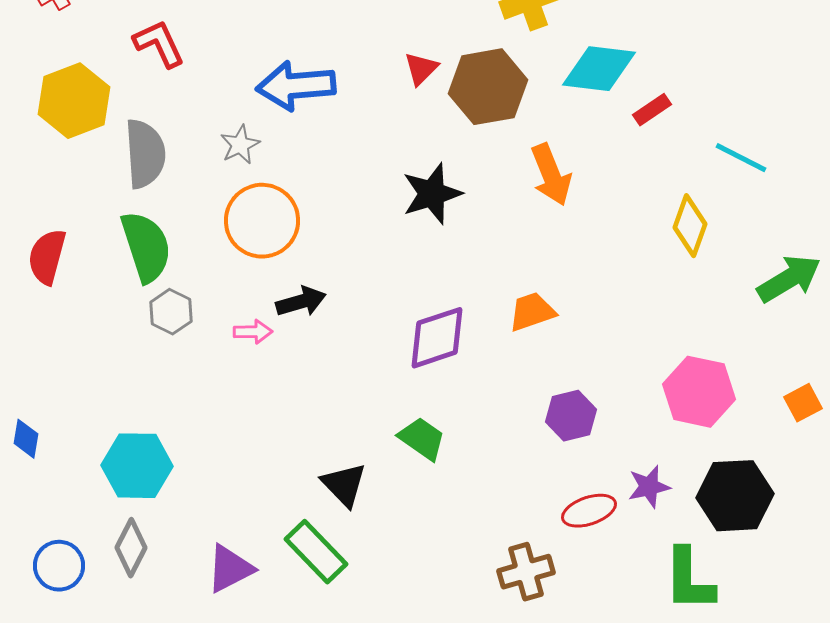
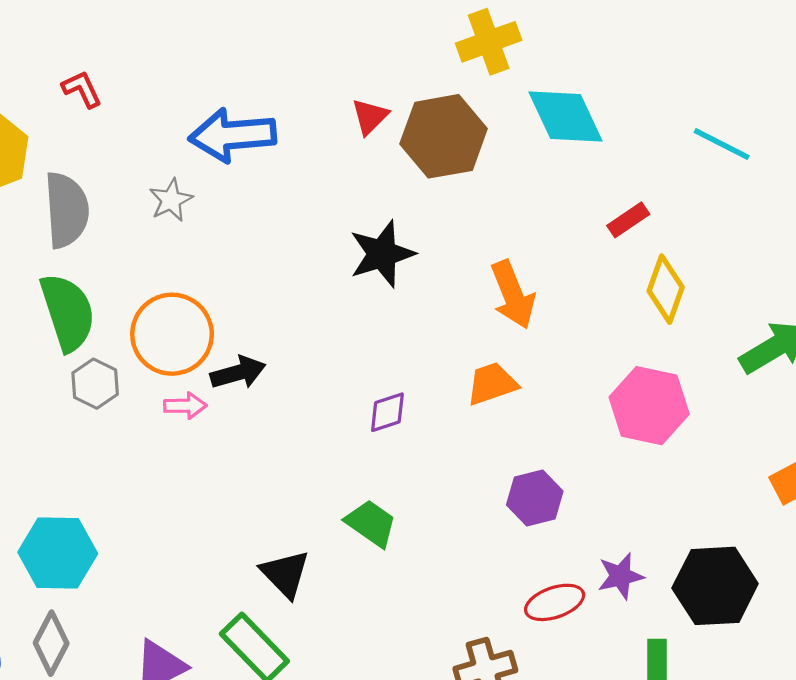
red L-shape: (159, 44) -> (82, 89), size x0.7
cyan diamond: (599, 69) -> (566, 117), turned 58
red rectangle: (652, 110) -> (628, 220), moved
cyan line: (741, 158) -> (722, 144), moved
orange arrow: (551, 175) -> (513, 295), moved
orange circle: (262, 221) -> (172, 334), moved
purple diamond: (437, 338) -> (387, 412), size x0.6
pink hexagon: (699, 392) -> (649, 406), moved

